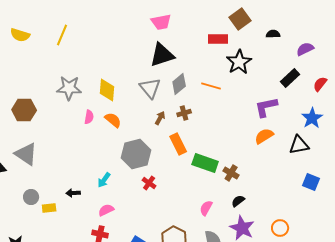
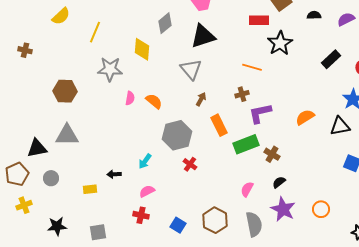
yellow semicircle: (20, 35) -> (61, 16), turned -60
yellow line: (62, 35) -> (95, 32), moved
purple semicircle: (305, 49) -> (346, 19), moved
gray diamond: (179, 84) -> (165, 23), moved
yellow diamond: (107, 90) -> (142, 49), moved
purple L-shape: (266, 107) -> (260, 113), moved
brown cross: (184, 113) -> (242, 94), moved
gray triangle: (26, 154) -> (67, 135), turned -35
green rectangle: (205, 163) -> (246, 144), turned -40
gray circle: (31, 197) -> (51, 178), moved

